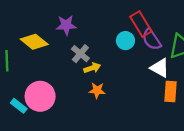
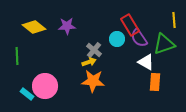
yellow diamond: (34, 42) -> (34, 27), moved
gray cross: (80, 54) -> (94, 50), moved
orange star: (97, 90) -> (93, 81), size x1.6

